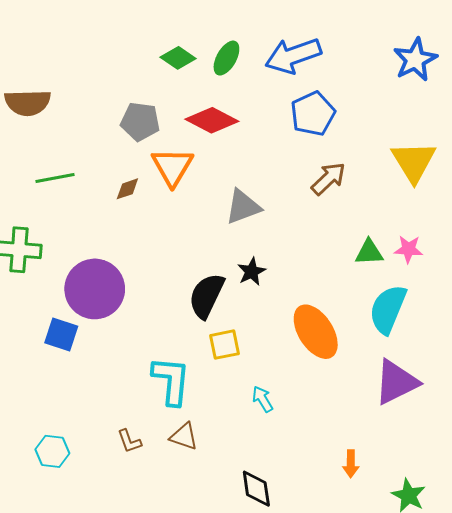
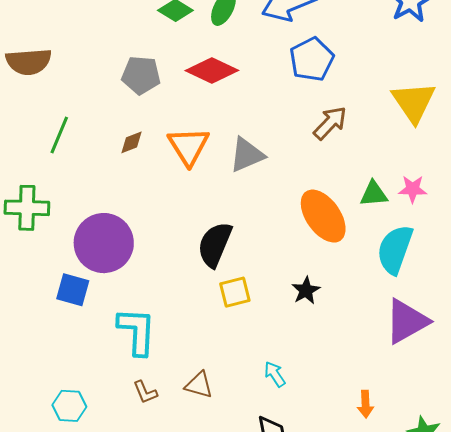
orange triangle: (172, 167) -> (189, 146), moved
green line: (55, 178) -> (59, 135), turned -54
black star: (252, 272) -> (306, 290), moved
orange ellipse: (316, 332) -> (323, 216), moved
cyan L-shape: (171, 381) -> (137, 331), moved
cyan arrow: (263, 399) -> (275, 374), moved

